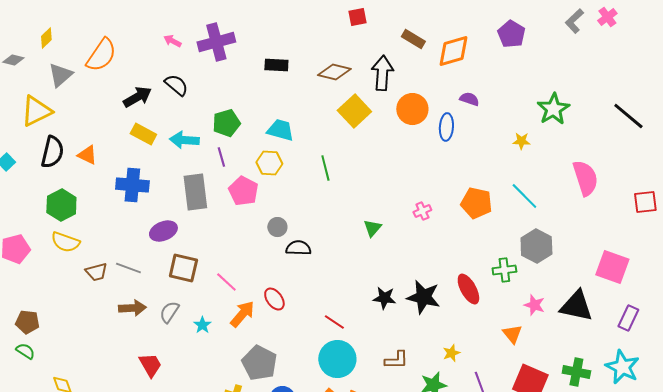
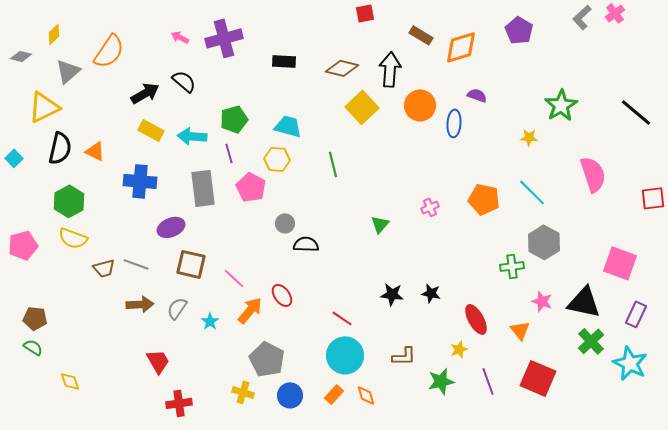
red ellipse: (468, 289) -> (476, 319), moved
black star: (423, 297) -> (431, 293), size x0.6
green cross: (576, 372) -> (591, 341), moved, turned 36

